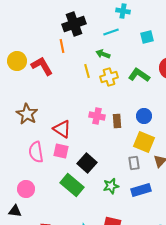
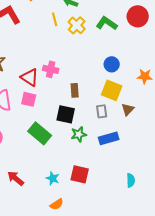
yellow cross: (109, 77) -> (77, 25), turned -30
pink cross: (97, 116) -> (51, 69), moved
brown rectangle: (117, 121) -> (75, 90), moved
black square: (87, 163) -> (66, 114), moved, turned -30

